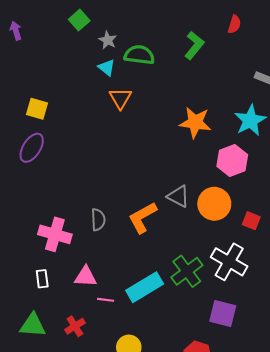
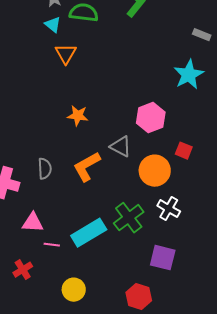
orange star: (195, 122) -> (78, 116), moved, size x0.7
pink hexagon: (232, 160) -> (151, 118), moved
orange circle: (214, 204) -> (155, 171), moved
red square: (251, 221) -> (184, 151), moved
white cross: (229, 262) -> (169, 209), size x0.7

